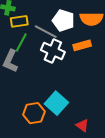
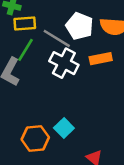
cyan square: (56, 103) -> (64, 128), size x0.7

